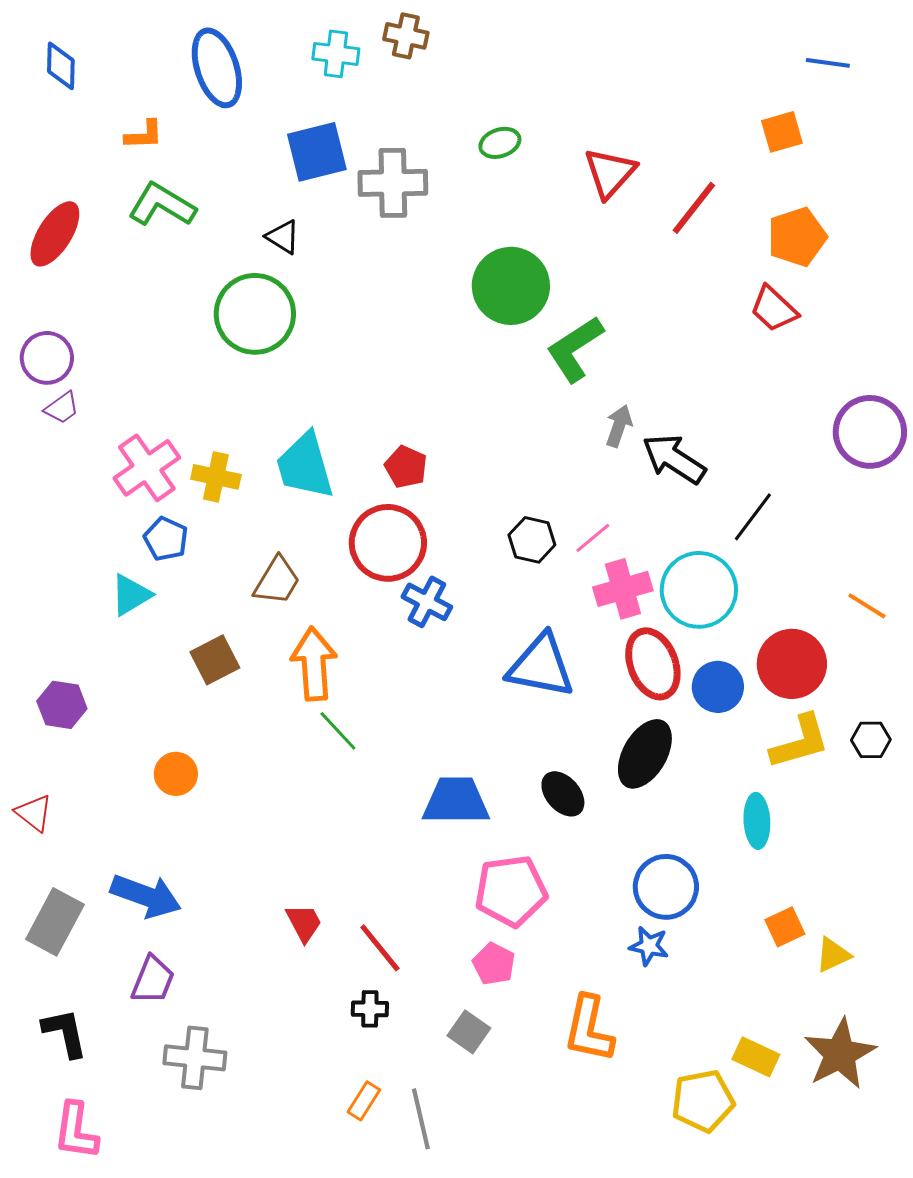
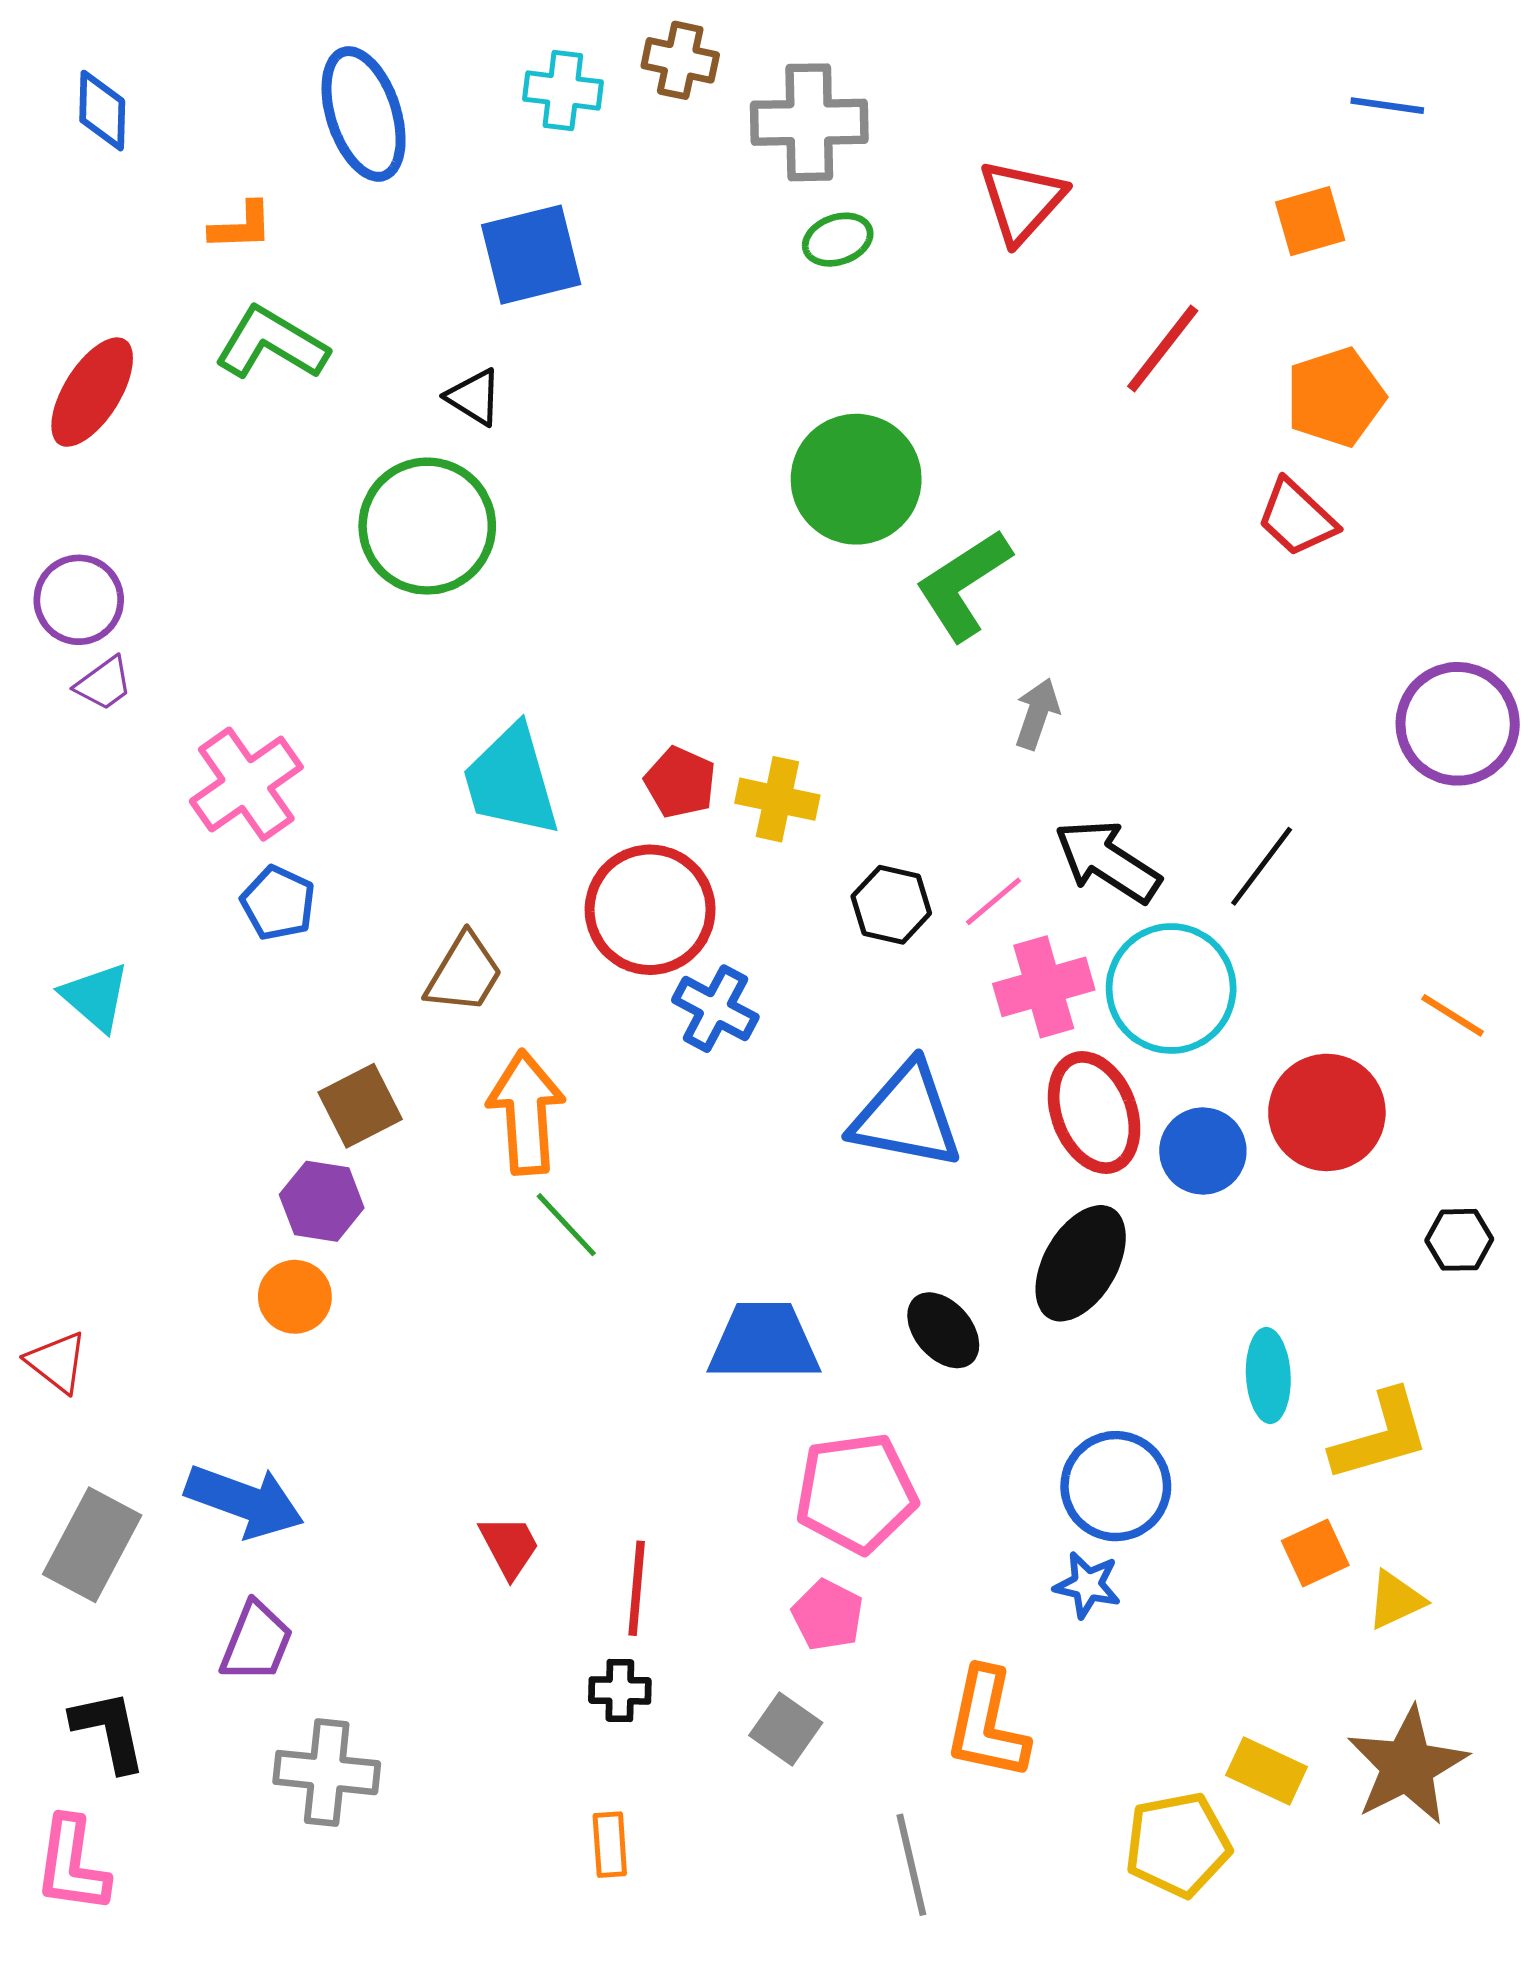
red triangle: (610, 173) -> (1022, 201), moved
gray cross: (393, 183) -> (809, 122), moved
black arrow: (674, 459) -> (1107, 861), moved
yellow cross: (216, 477) -> (777, 799), moved
cyan triangle: (131, 595) -> (95, 997), moved, turned -48
purple hexagon: (62, 705) -> (322, 1201), moved
yellow L-shape: (800, 742) -> (1381, 1436), moved
red line: (380, 948) -> (637, 1588), turned 44
orange rectangle: (364, 1101) -> (610, 1845), turned -36
gray line: (421, 1119) -> (911, 1865), moved
pink L-shape: (76, 1131) -> (72, 1865), moved

